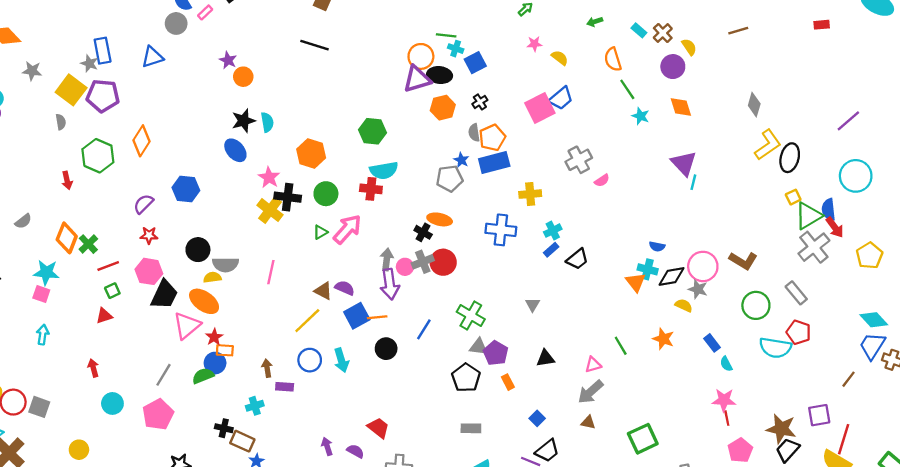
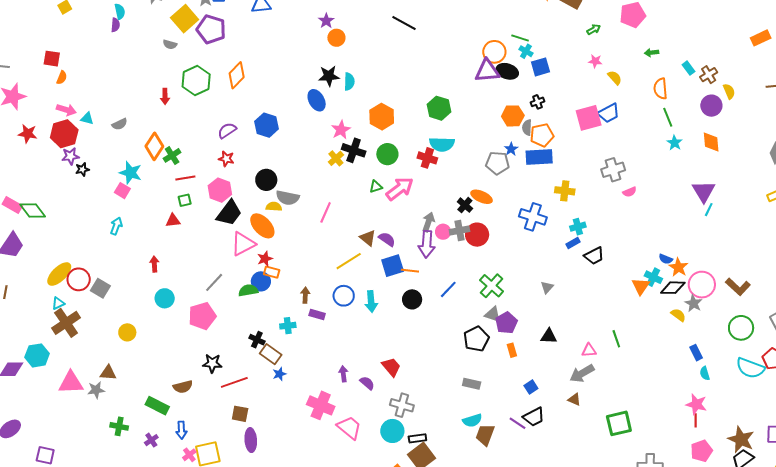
orange hexagon: (443, 108) -> (513, 116), moved
gray semicircle: (61, 122) -> (170, 44), turned 104
yellow cross: (270, 210) -> (336, 158), size x0.7
orange star: (663, 339) -> (678, 267), moved

